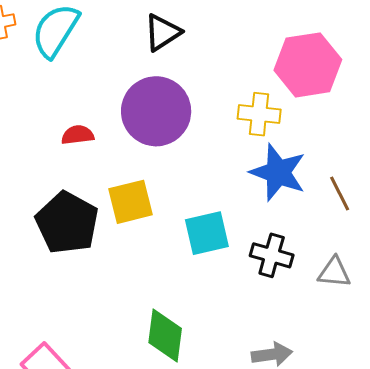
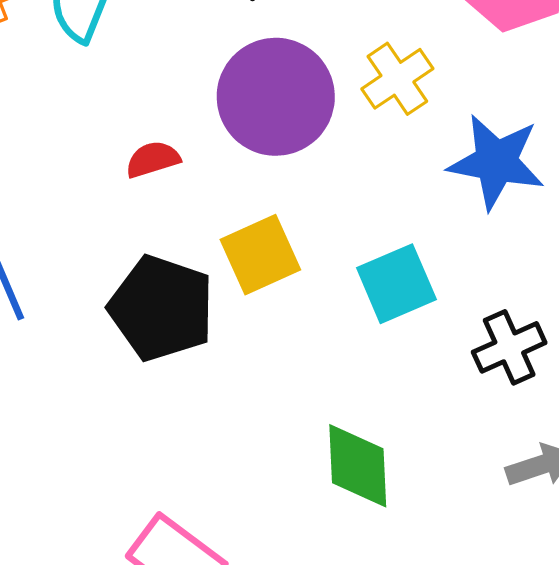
yellow cross: (259, 114) -> (397, 79), moved, turned -30
black cross: (272, 255) -> (509, 347), moved, turned -30

